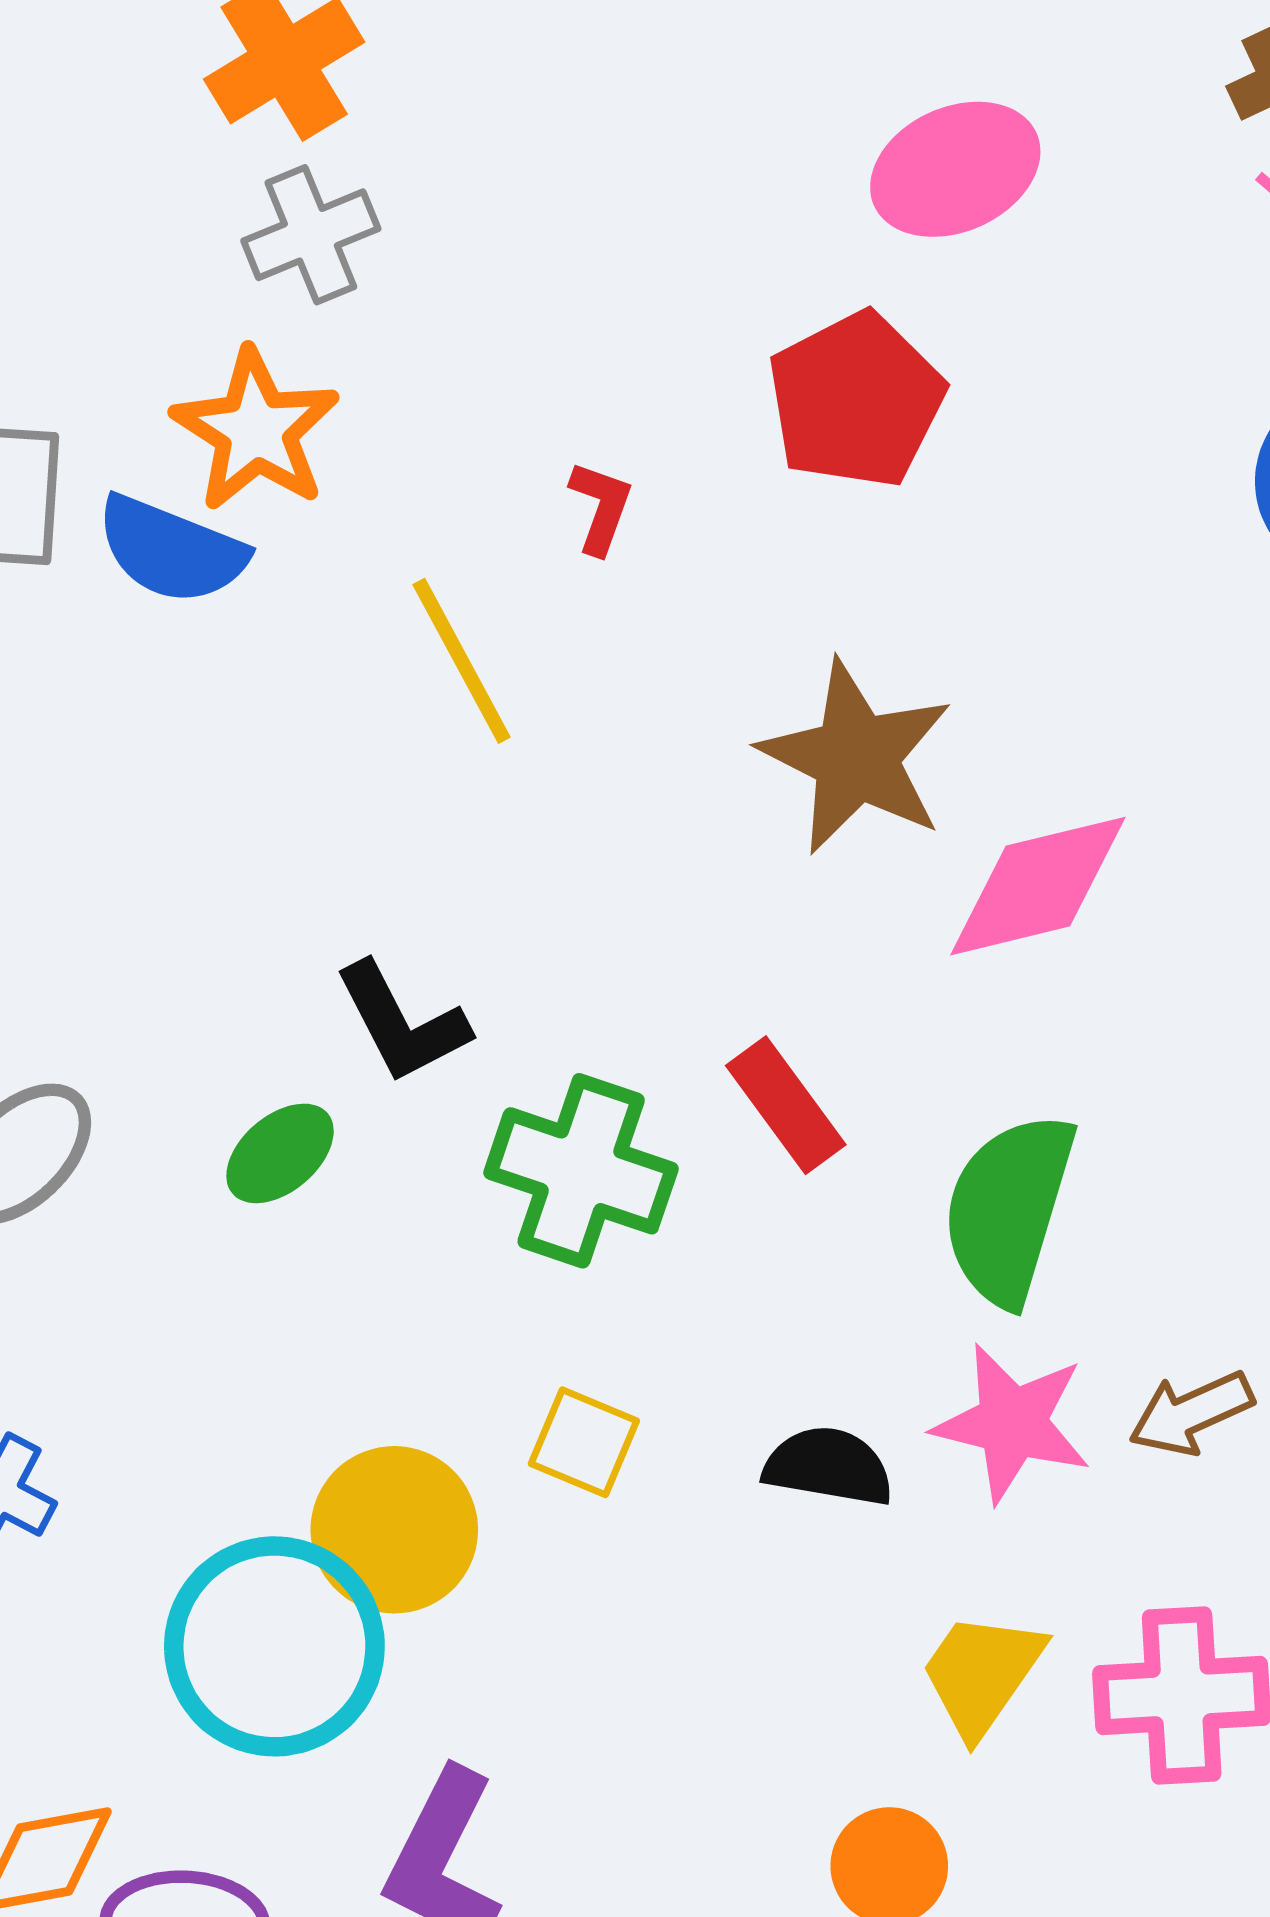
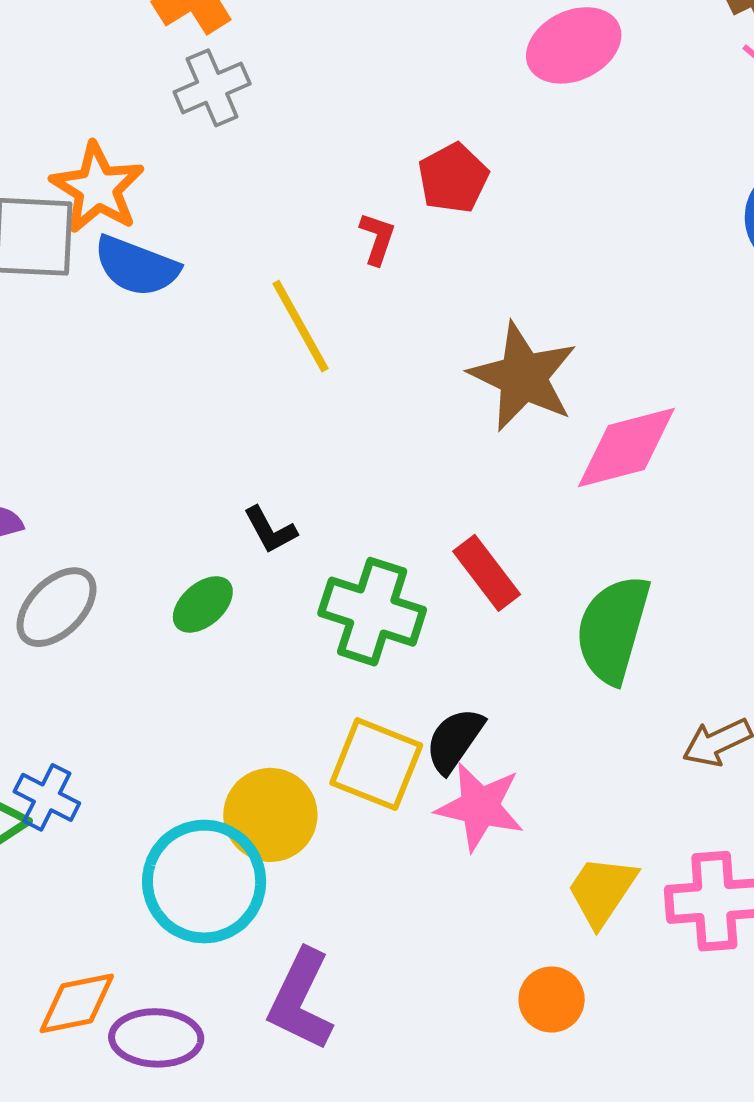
red pentagon: (856, 400) -> (453, 178), moved, size x0.7
orange star: (256, 430) -> (97, 188), moved
black L-shape: (402, 1023) -> (270, 530), size x0.7
pink star: (1012, 1423) -> (480, 807), moved
yellow square: (584, 1442) -> (376, 764), size x1.5
black semicircle: (828, 1466) -> (455, 740), moved, turned -64

